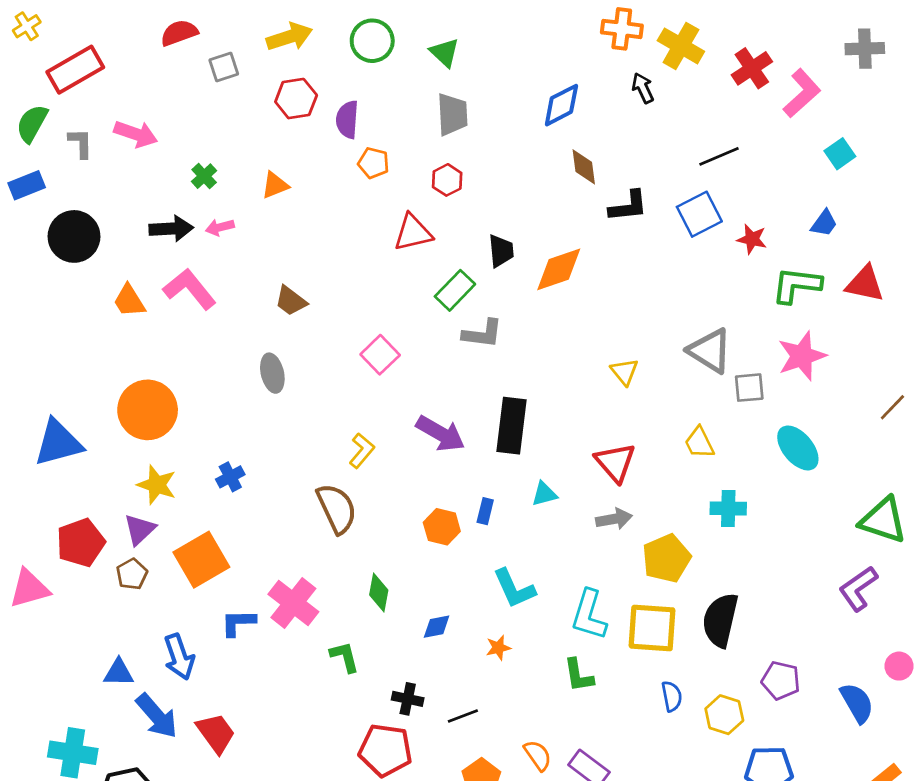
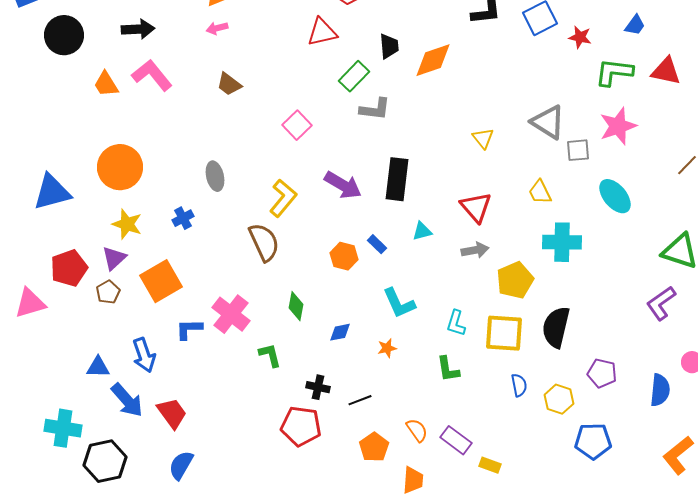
pink arrow: (220, 227) -> (217, 28), moved
gray ellipse: (272, 373) -> (215, 176), moved
yellow L-shape: (362, 451) -> (283, 198), size x1.4
cyan cross: (728, 508) -> (562, 242), size x1.4
blue rectangle: (485, 511) -> (377, 244), turned -60
cyan L-shape: (589, 615) -> (456, 323), size x0.7
blue semicircle: (857, 703) -> (660, 390), turned 36

